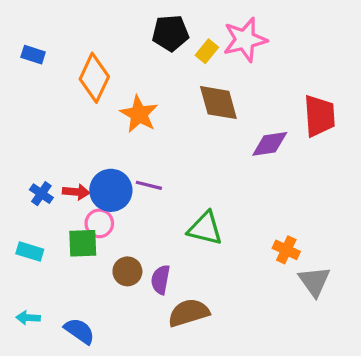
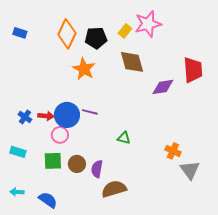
black pentagon: (170, 33) -> (96, 38), moved
orange diamond: (94, 78) -> (67, 34), moved
green triangle: (205, 228) -> (124, 138), size x0.6
green square: (83, 243) -> (53, 161), moved

